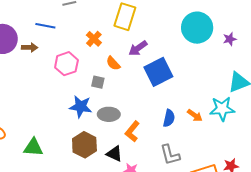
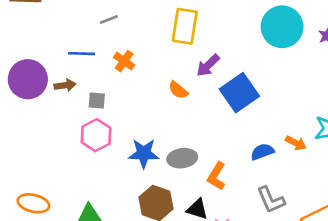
orange cross: (94, 39) -> (124, 61), moved
pink hexagon: (66, 64) -> (96, 135), moved
gray square: (98, 82) -> (97, 101), moved
blue semicircle: (169, 118) -> (262, 152), turned -114

